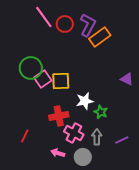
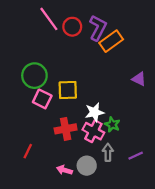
pink square: (43, 79) -> (42, 99), moved, turned -30
purple triangle: (127, 79) -> (139, 79), moved
pink cross: (74, 133) -> (93, 131), moved
gray circle: (83, 157) -> (87, 166), moved

